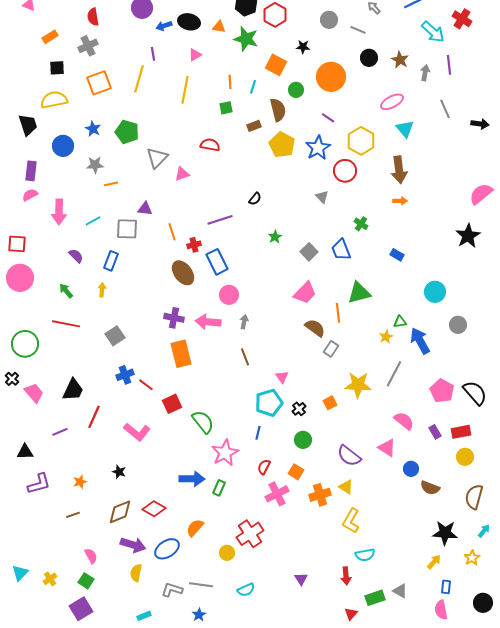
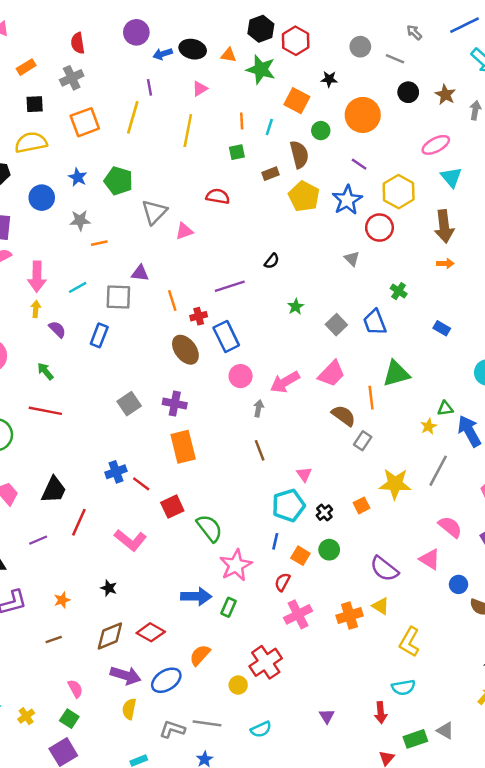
yellow arrow: (102, 290) -> (36, 309), moved
pink arrow: (208, 322) -> (285, 382), moved, turned -35
gray square: (115, 336) -> (129, 404), moved
orange square: (296, 472) -> (300, 556), moved
yellow L-shape: (351, 521) -> (409, 642), moved

